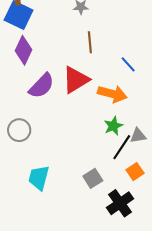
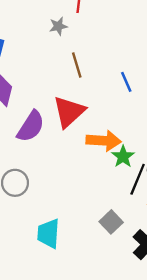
blue line: (128, 64) -> (126, 82), turned 30
orange arrow: (112, 94) -> (104, 141), moved

